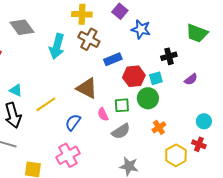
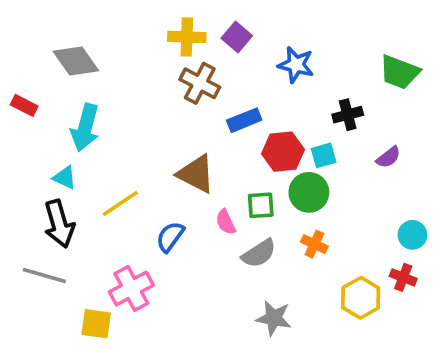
purple square: (120, 11) -> (237, 37), moved
cyan arrow: (57, 46) -> (85, 128), moved
orange cross: (159, 127) -> (314, 244), moved, turned -32
pink cross: (68, 155) -> (131, 289), moved

